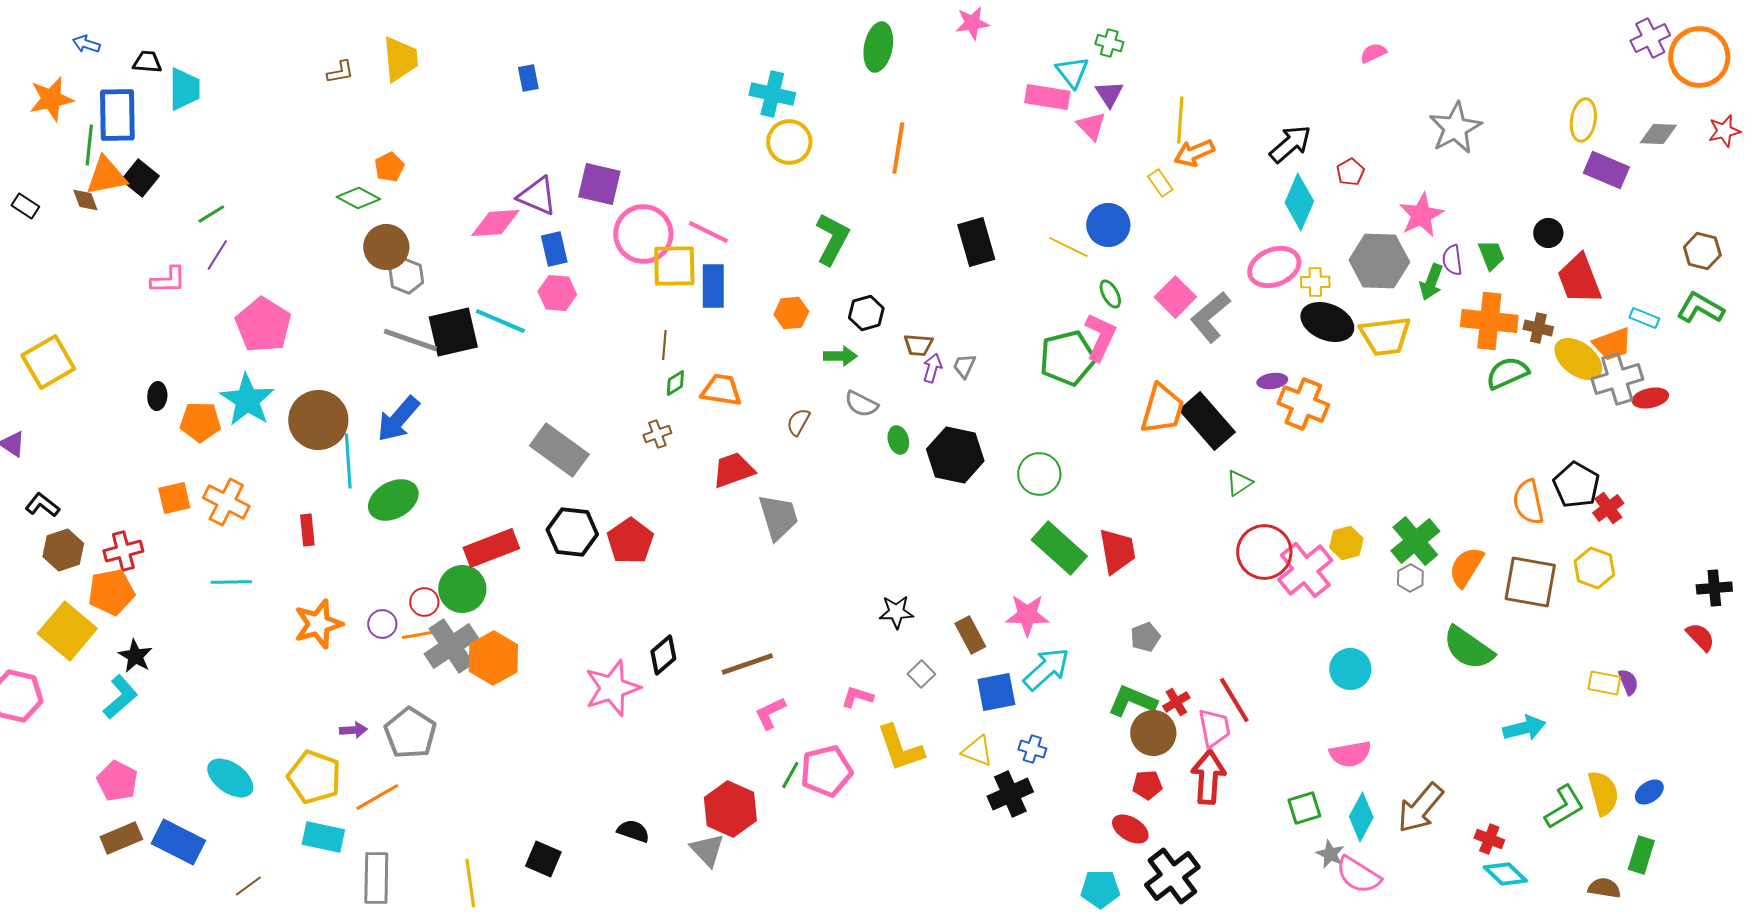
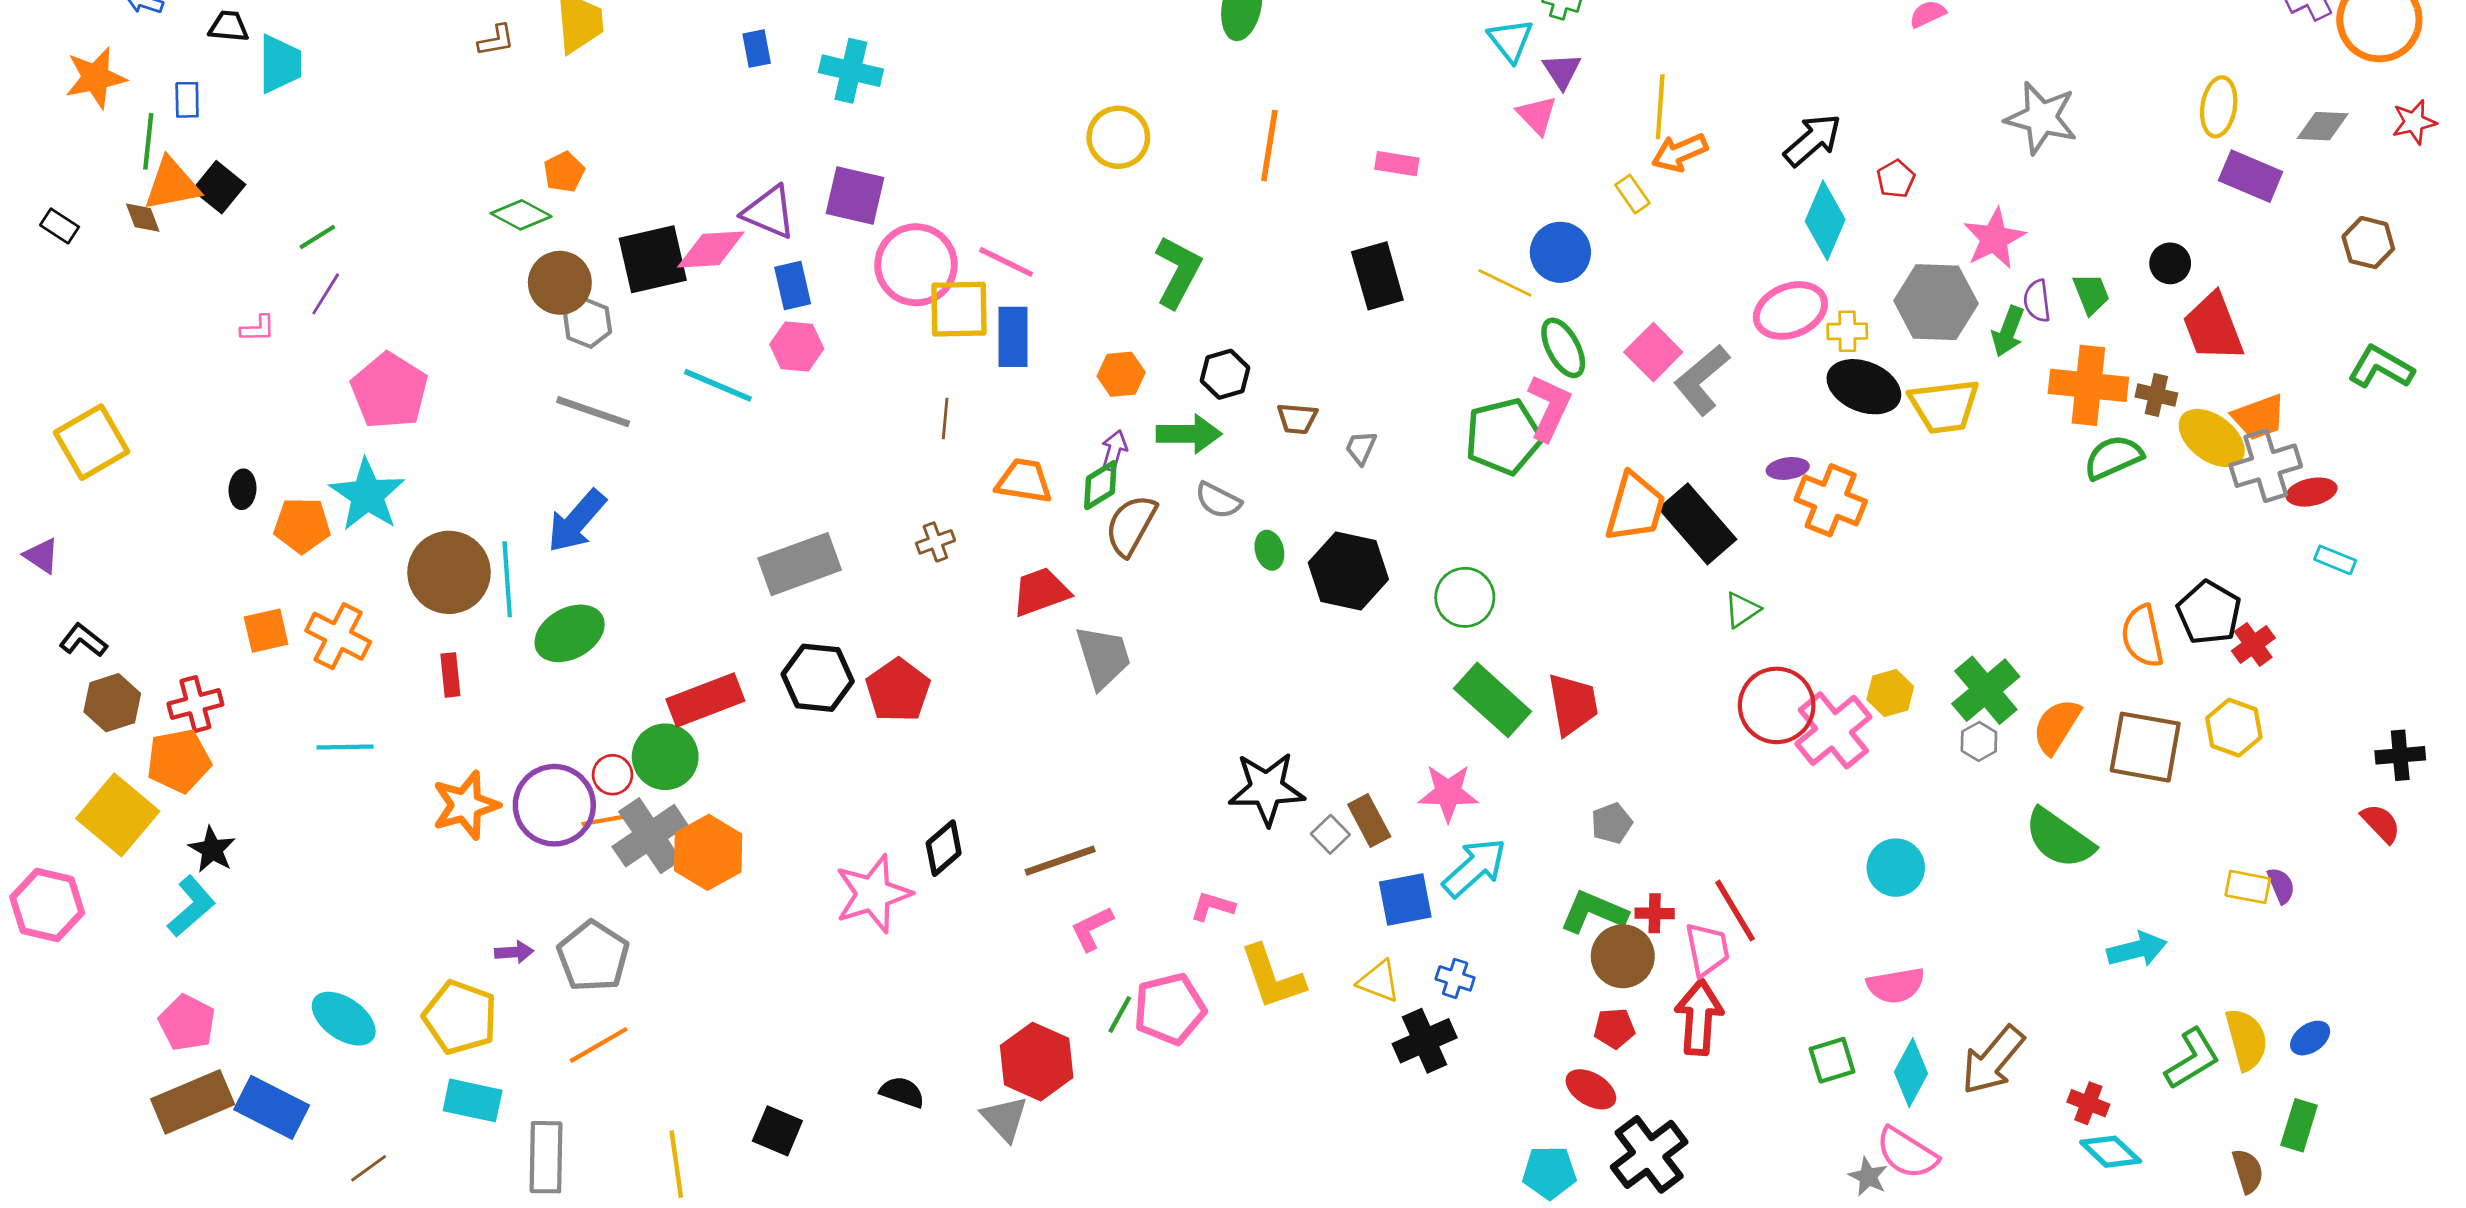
cyan cross: (772, 94) -> (851, 71), moved
pink rectangle: (1047, 97) -> (1397, 164), moved, size x0.7
blue rectangle: (117, 115) -> (187, 100), size x0.5
gray star: (1455, 128) -> (2041, 118), turned -30
brown hexagon: (1702, 251) -> (2368, 243), moved
pink L-shape: (168, 280) -> (258, 329), size x0.7
green ellipse: (1110, 294) -> (1563, 348), size x1.5
cyan rectangle: (1644, 318) -> (2335, 560), moved
black square: (453, 332) -> (653, 259), moved
green arrow: (840, 356) -> (1189, 434), size x1.4
purple arrow: (932, 368) -> (1114, 450), moved
green diamond: (675, 383) -> (1100, 485), moved, size x1.4
brown circle: (318, 420) -> (449, 572), moved
brown semicircle: (798, 422) -> (1131, 525), size x1.6
gray rectangle: (559, 450) -> (800, 564), turned -56
black star: (896, 612) -> (1267, 789), size x1.6
purple circle: (382, 624) -> (554, 805), size x2.0
gray square: (921, 674) -> (1330, 834), moved
red cross: (1176, 702) -> (1655, 913), turned 32
orange line: (377, 797) -> (599, 1045), moved
brown rectangle: (121, 838) -> (193, 1102), size x1.4
gray star: (1330, 854) -> (1868, 1177), moved
brown semicircle: (1604, 888) -> (2248, 1171), turned 64

